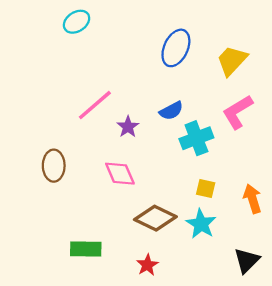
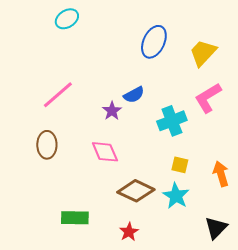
pink line: (95, 105) -> (58, 95), moved
blue semicircle: (171, 111) -> (134, 95), moved

